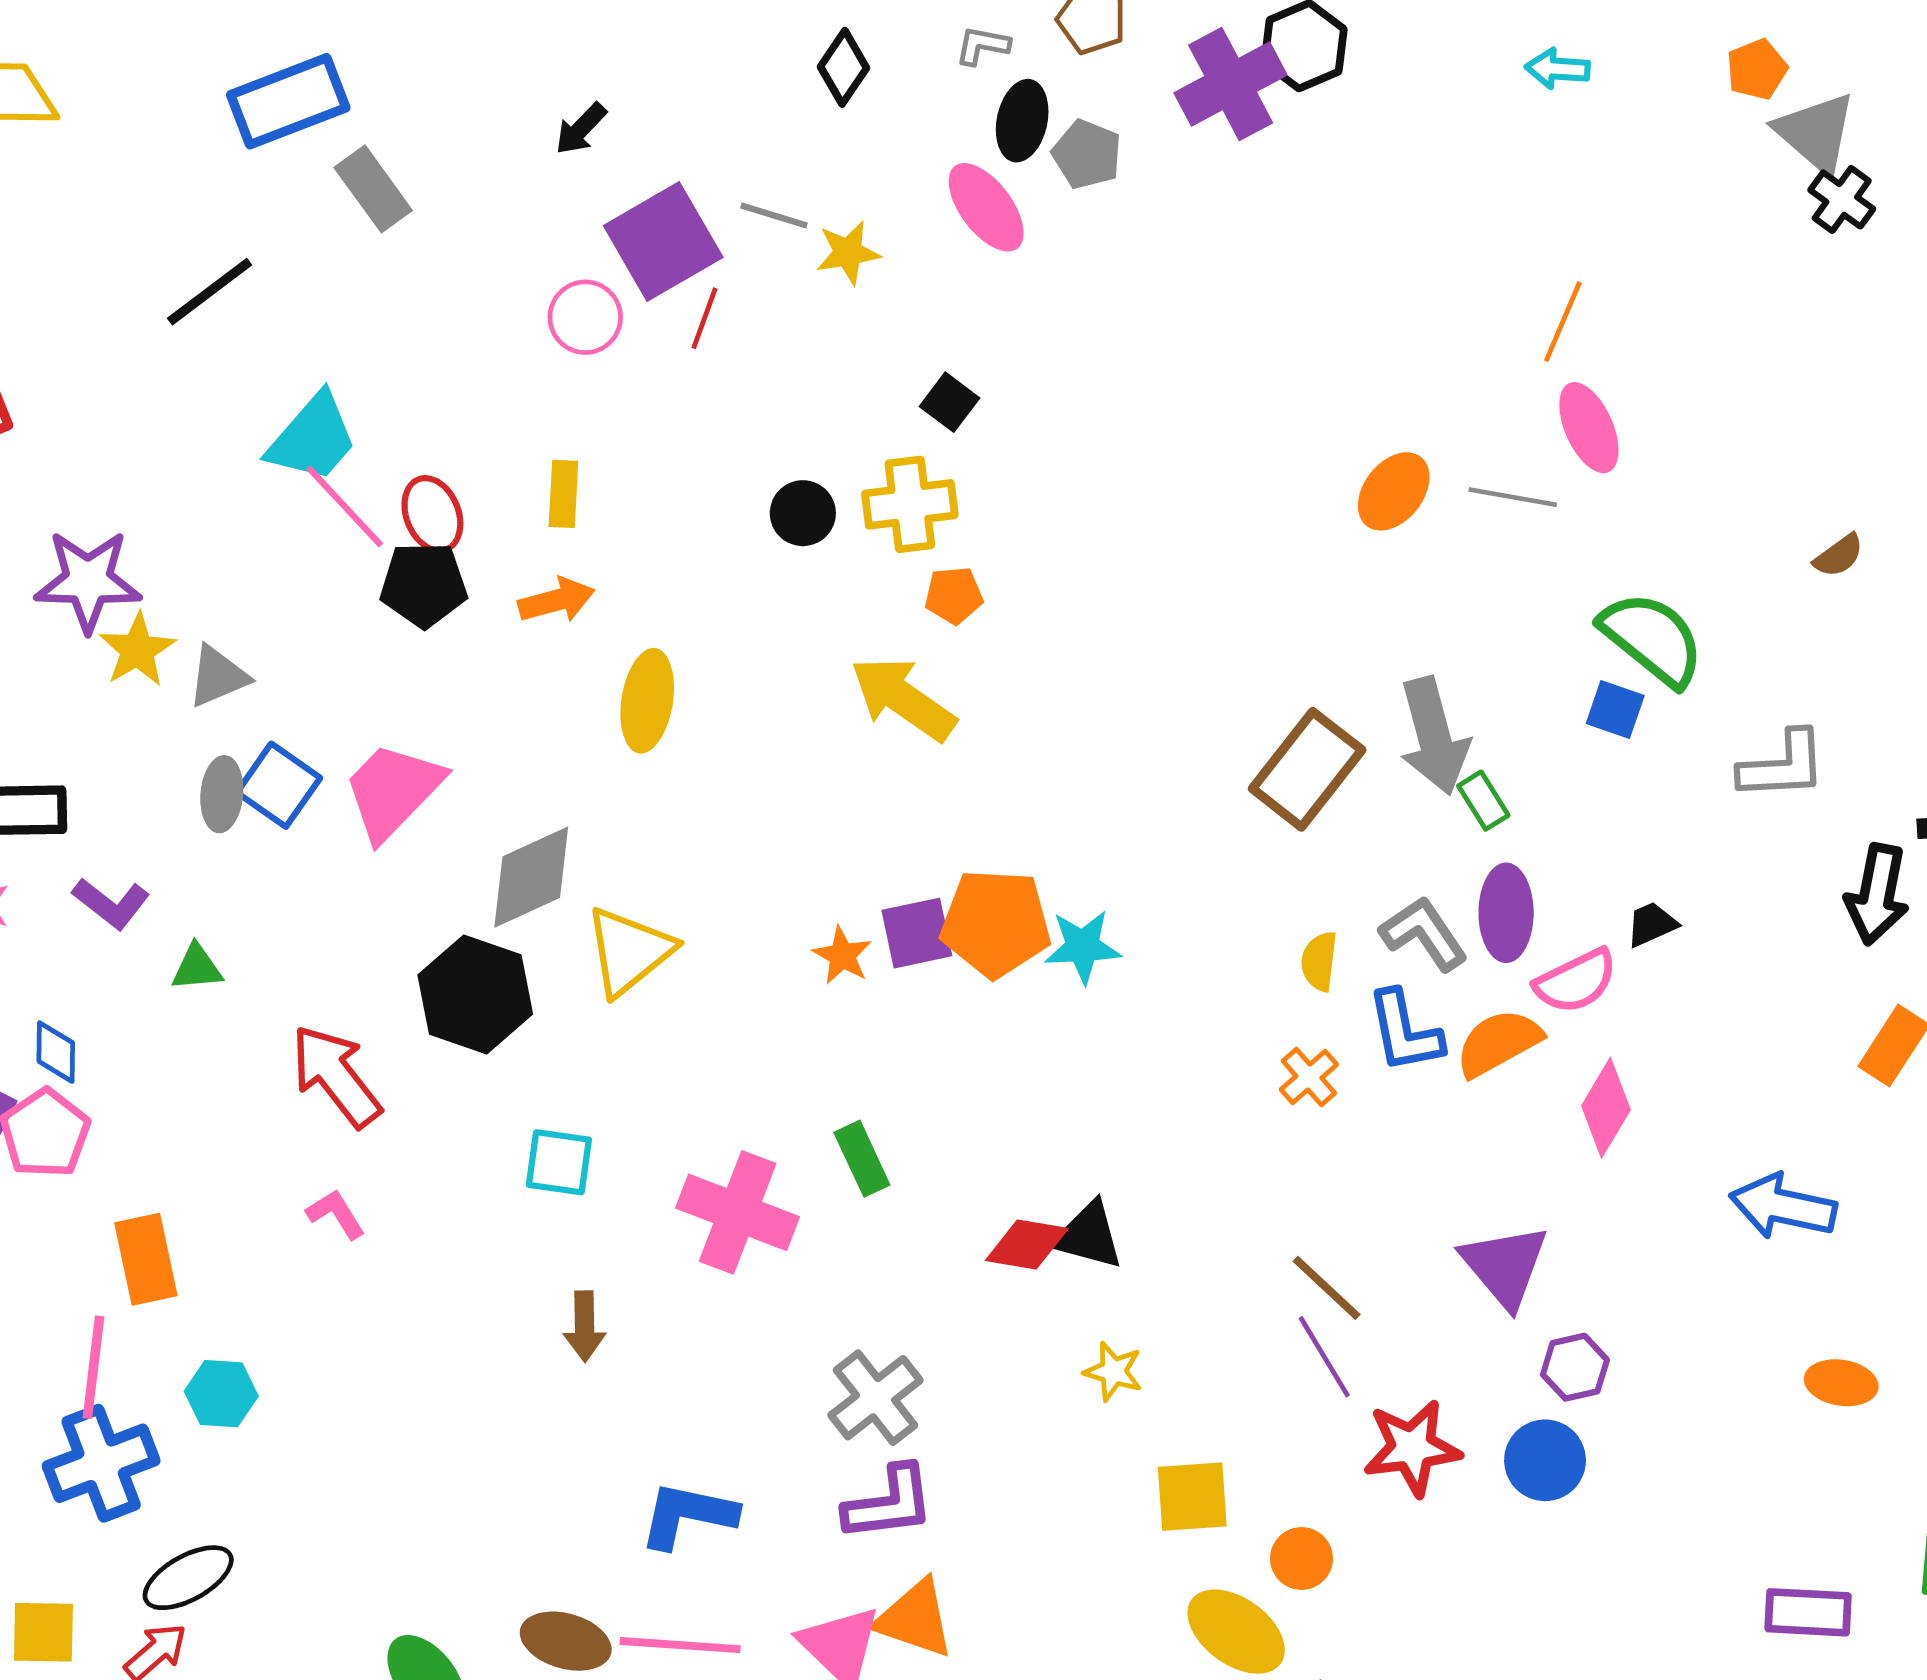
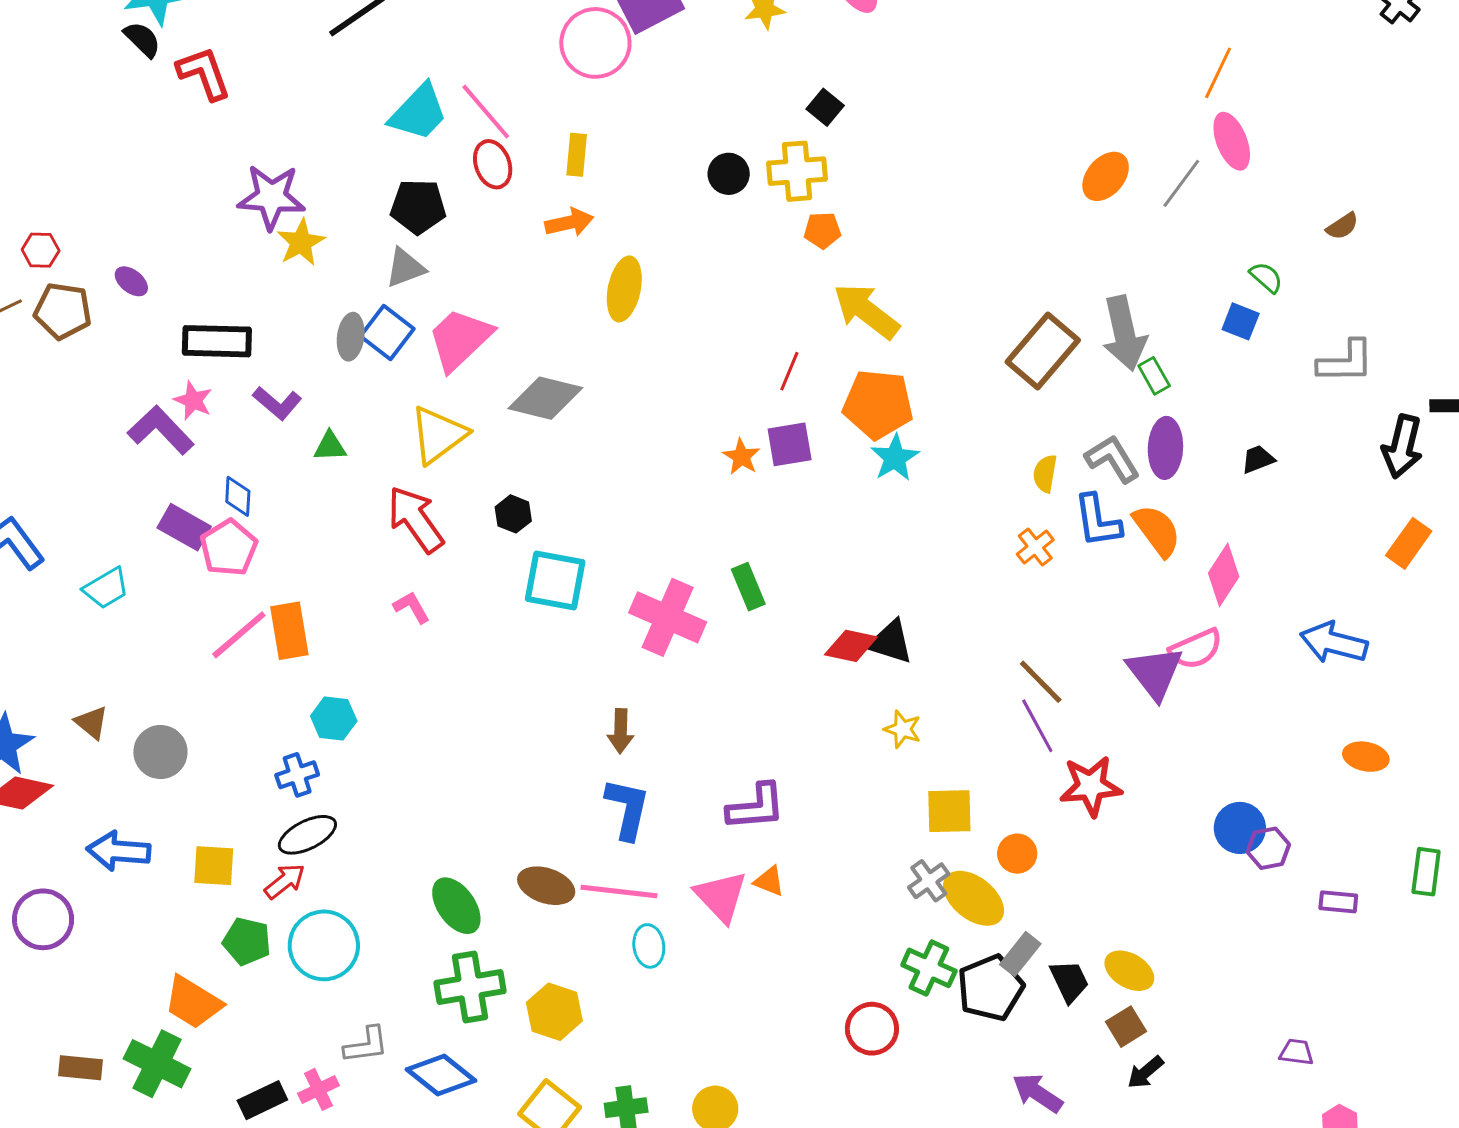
pink circle: (585, 317) -> (595, 43), size x1.5
red line: (704, 318) -> (789, 371), moved
gray line: (1513, 497) -> (1181, 183), turned -66
pink line: (345, 507) -> (486, 112), moved
brown semicircle: (1839, 556) -> (1342, 226), moved
black pentagon: (424, 585) -> (418, 207), moved
green semicircle: (1652, 639) -> (1266, 277), size x0.5
gray triangle: (218, 676) -> (405, 268), moved
yellow arrow: (903, 699) -> (866, 311), moved
gray diamond: (531, 877) -> (545, 398), turned 36
orange pentagon: (996, 923) -> (878, 404), moved
cyan star: (1083, 947) -> (895, 458), turned -30
yellow triangle: (629, 951) -> (438, 435), moved
pink semicircle: (1576, 981) -> (1196, 649), moved
black hexagon: (475, 994) -> (513, 514), moved, size x0.5
orange semicircle: (1498, 1043) -> (1157, 531), turned 80
cyan square: (559, 1162) -> (555, 580), size x1.4
brown arrow: (585, 1326) -> (621, 731), moved
pink line: (93, 1367) -> (239, 635), moved, turned 40
purple hexagon: (1575, 1367) -> (1268, 848), moved
gray cross: (876, 1398) -> (929, 881), moved, size x0.7
blue circle: (1545, 1460) -> (1240, 828), moved
blue cross: (101, 1463) -> (297, 775), moved, size x0.6
blue L-shape: (688, 1515) -> (627, 809), turned 88
purple rectangle: (1808, 1612) -> (1338, 902), size x0.7
orange triangle: (915, 1619) -> (769, 881), size x0.6

